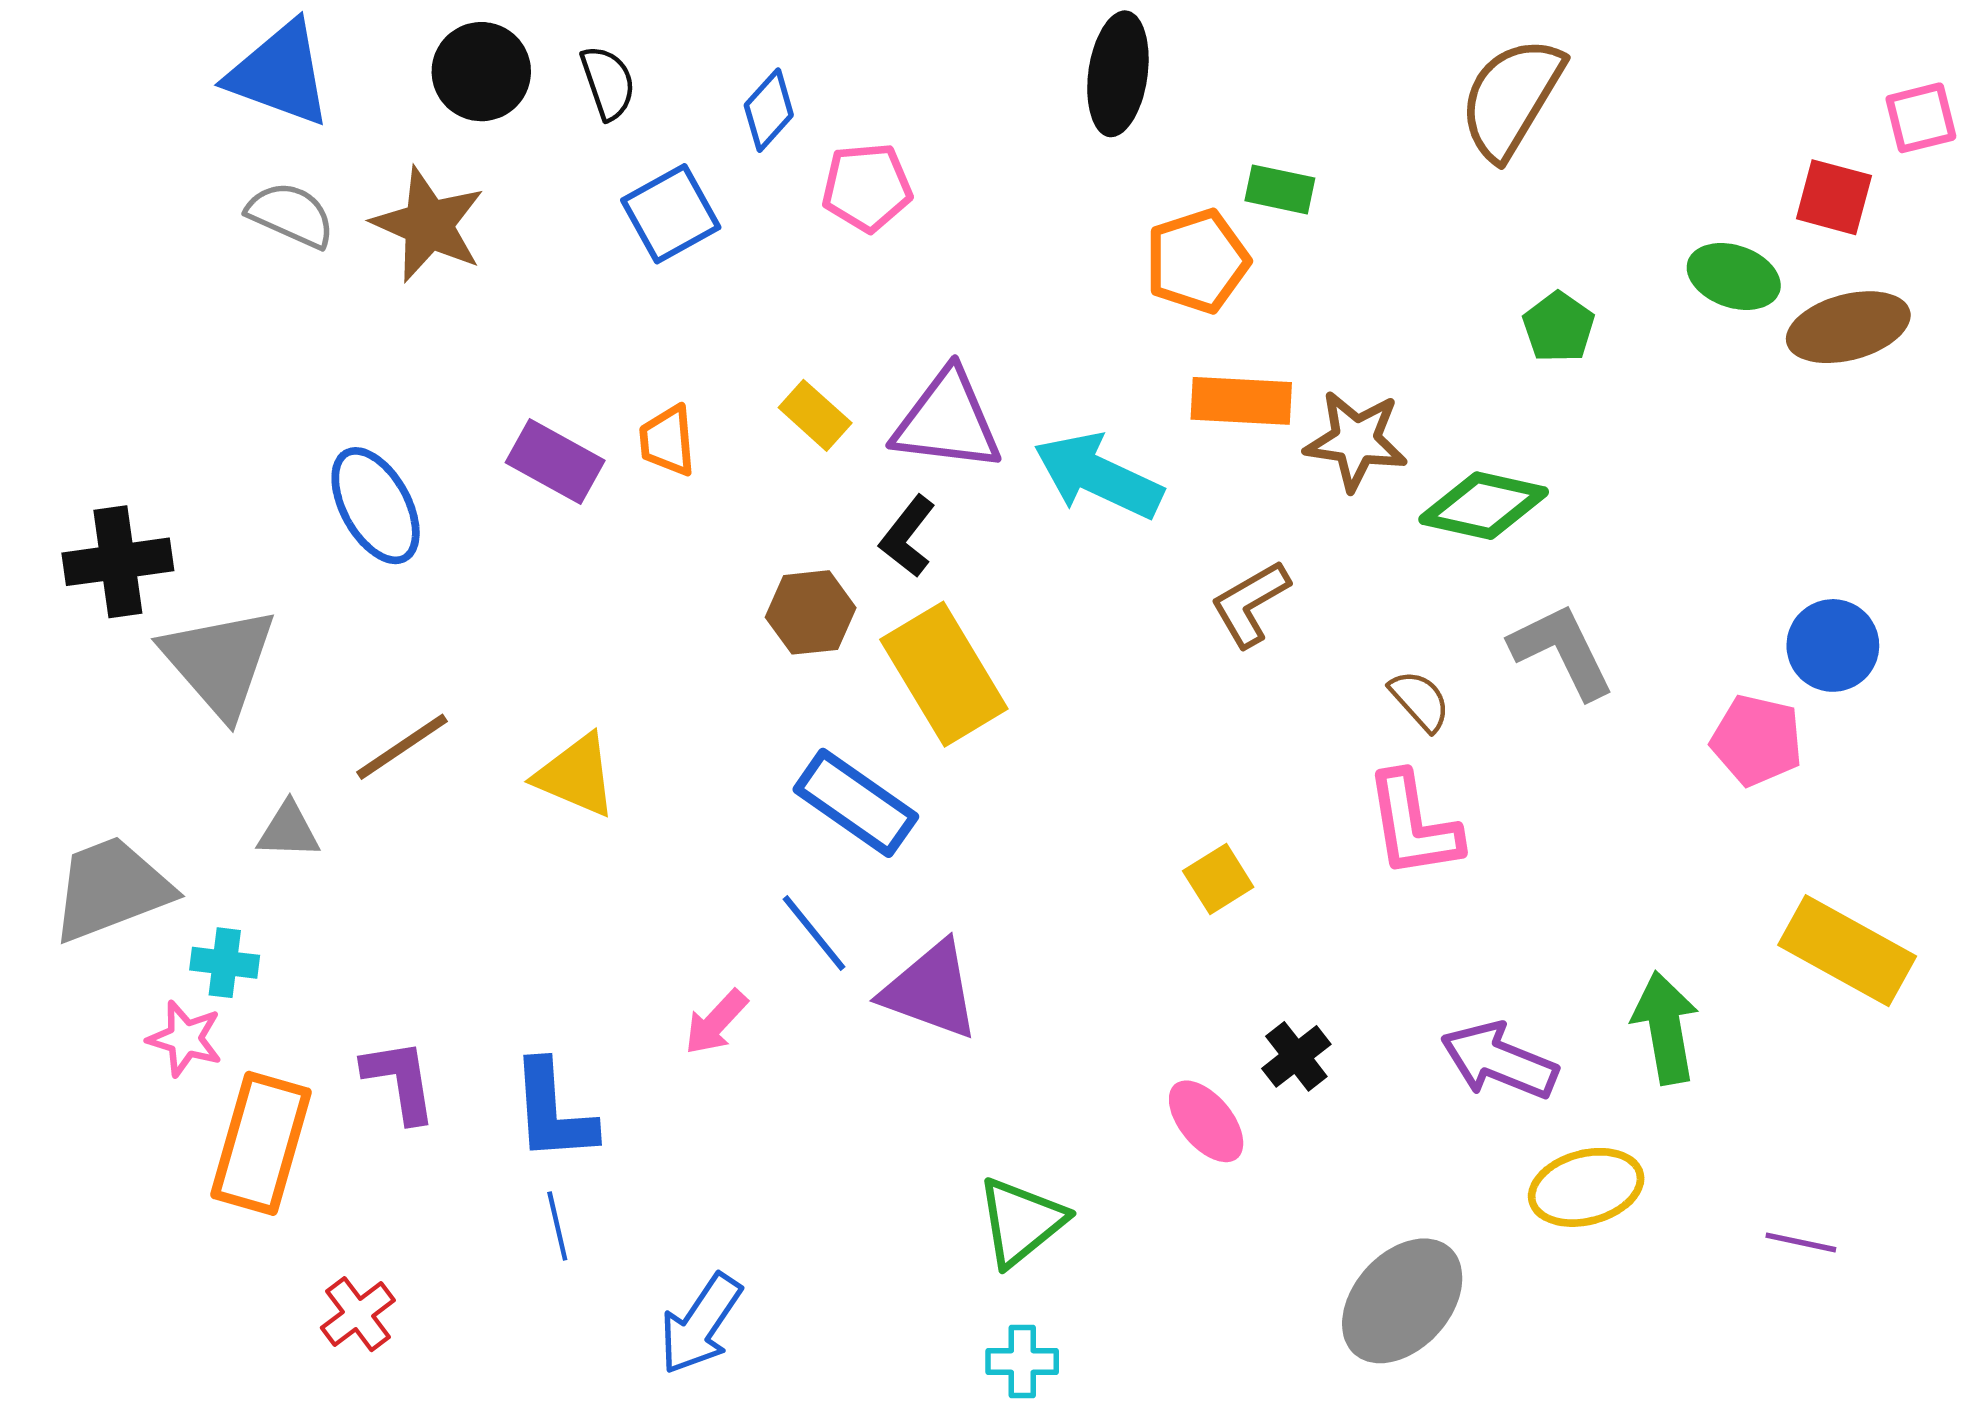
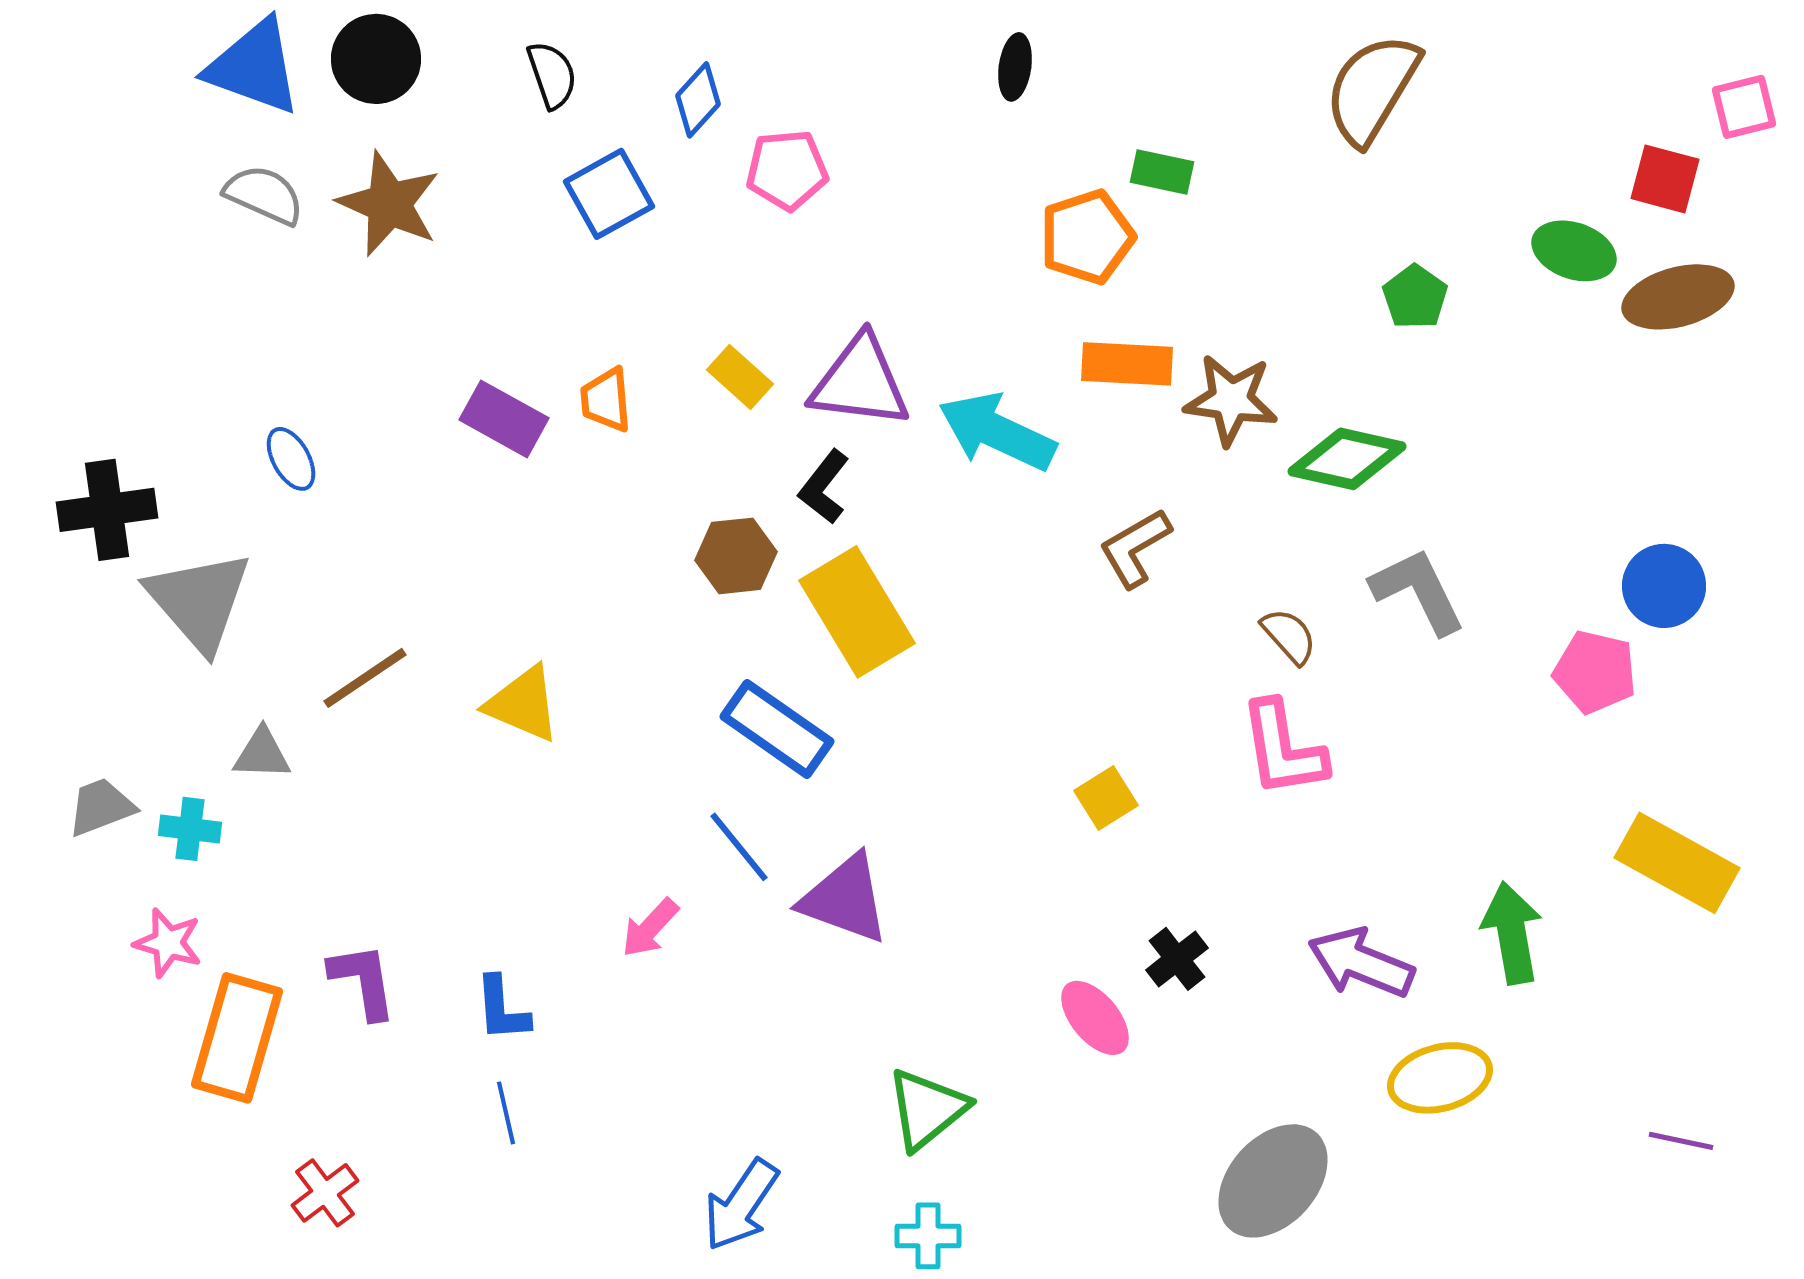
black circle: (481, 72) -> (376, 59), moved
black ellipse: (1118, 74) -> (1015, 67), size x0.6
blue ellipse: (376, 506) -> (291, 459), moved, size x0.6
gray trapezoid: (111, 889) -> (101, 807), size x0.6
cyan cross: (225, 963) -> (190, 829), moved
blue L-shape: (553, 1111) -> (502, 1009), size x0.7
purple line: (1801, 1242) -> (1681, 1141), moved
blue arrow: (701, 1324) -> (741, 1205), moved

